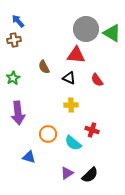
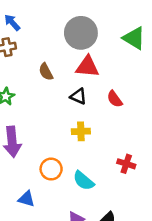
gray circle: (86, 29) -> (81, 33), moved
brown semicircle: (44, 67) -> (46, 72), moved
red cross: (92, 130) -> (126, 164), moved

